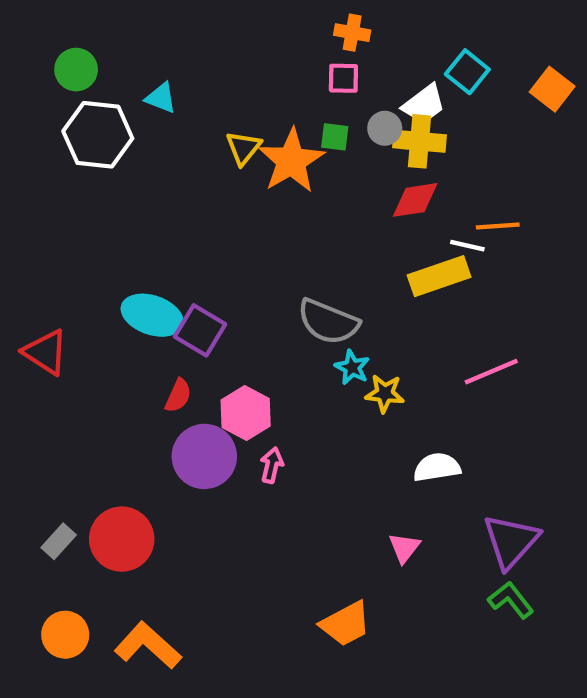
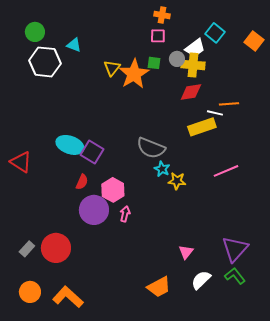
white semicircle: (437, 467) -> (201, 280), moved, turned -35

